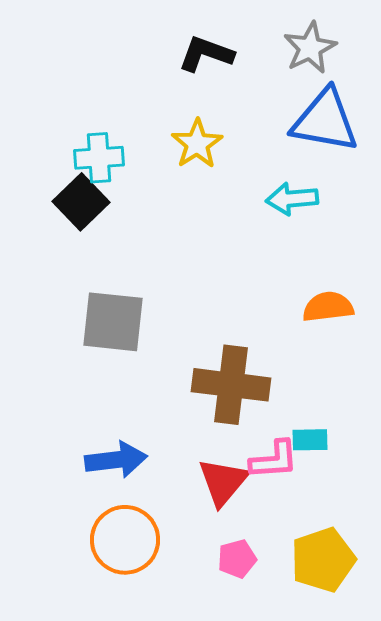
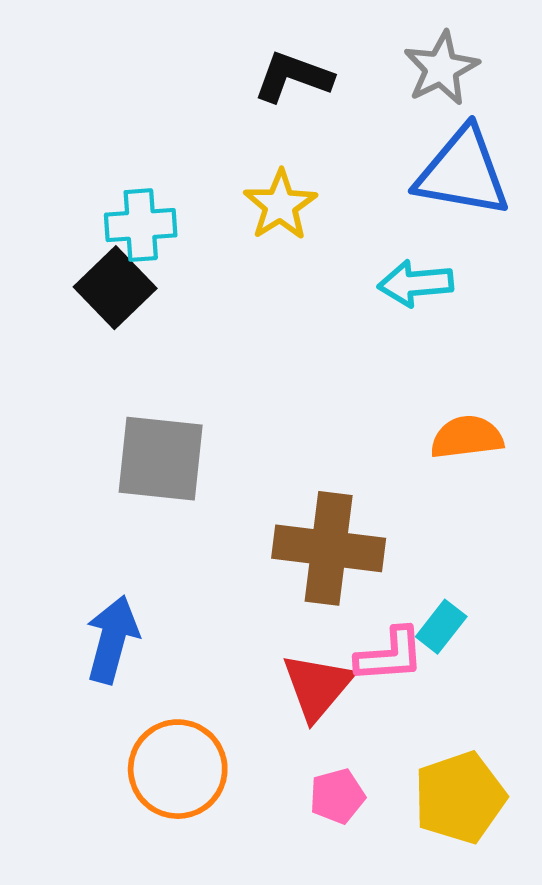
cyan rectangle: (310, 440) -> (441, 627), turned -51
blue arrow: (116, 460) -> (112, 639), moved, turned -68

